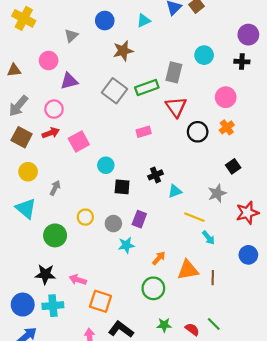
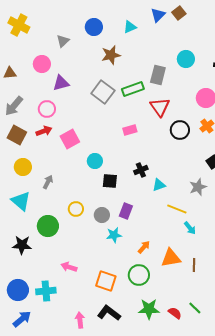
black star: (45, 274) -> (22, 245), moved
orange square: (100, 301) -> (106, 281), moved
green star: (164, 325) -> (149, 309), size x1.5

